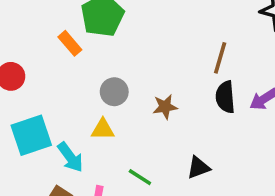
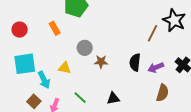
orange rectangle: (70, 43) -> (55, 28), moved
brown line: (220, 58) -> (153, 33), moved
gray circle: (114, 92) -> (85, 48), moved

